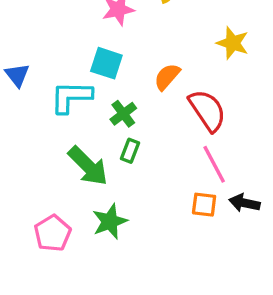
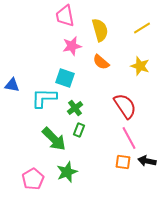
blue triangle: (17, 75) -> (12, 85), turned -42
orange semicircle: (167, 77) -> (101, 62), moved, turned -90

